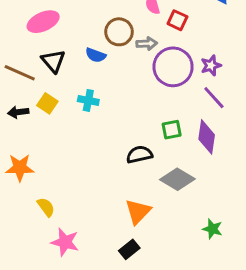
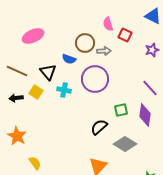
black triangle: (53, 61) -> (48, 72), moved
purple star: (211, 65) -> (152, 50), moved
purple circle: (173, 67) -> (95, 79), moved
black semicircle: (139, 154) -> (99, 127), turned -30
orange star: (20, 168) -> (17, 136), turned 30

